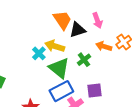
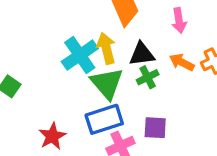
black triangle: (78, 30) -> (142, 54), moved
yellow arrow: (55, 46) -> (106, 48), turned 48
cyan cross: (39, 53) -> (80, 55), size x1.6

